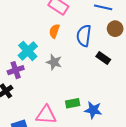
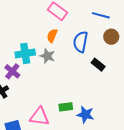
cyan cross: (28, 51) -> (25, 53), turned 30
gray star: (54, 62) -> (47, 56), moved
purple cross: (16, 70) -> (12, 71), turned -35

